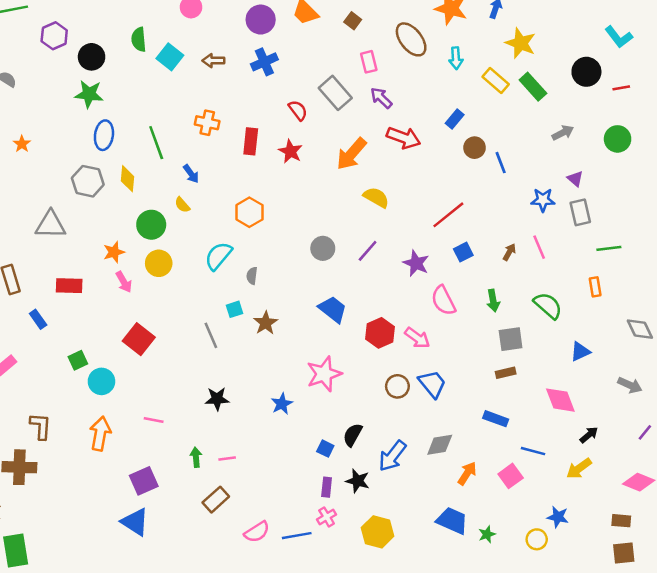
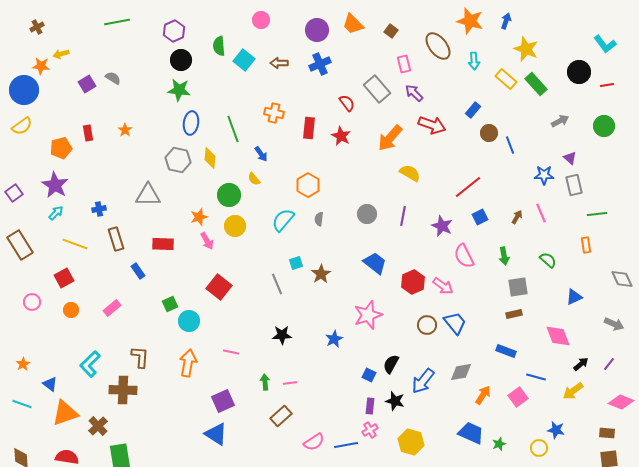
purple hexagon: (54, 36) -> (174, 31), moved
purple line: (368, 251) -> (403, 216), turned -30
gray semicircle: (252, 276) -> (319, 219), moved
green semicircle: (548, 306) -> (548, 260), size x0.7
purple line: (645, 432) -> (609, 364), moved

